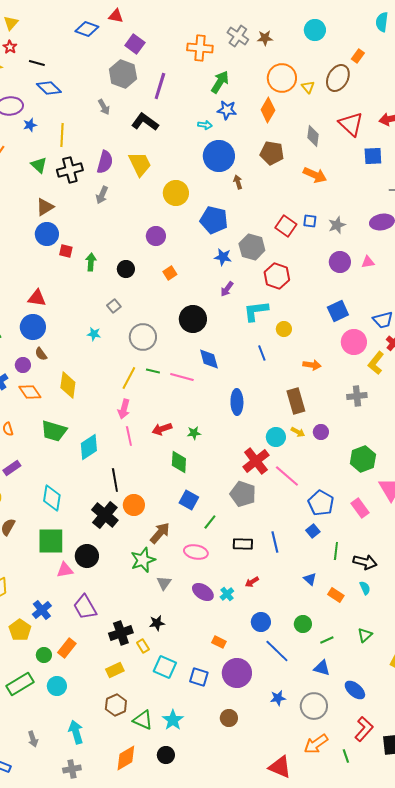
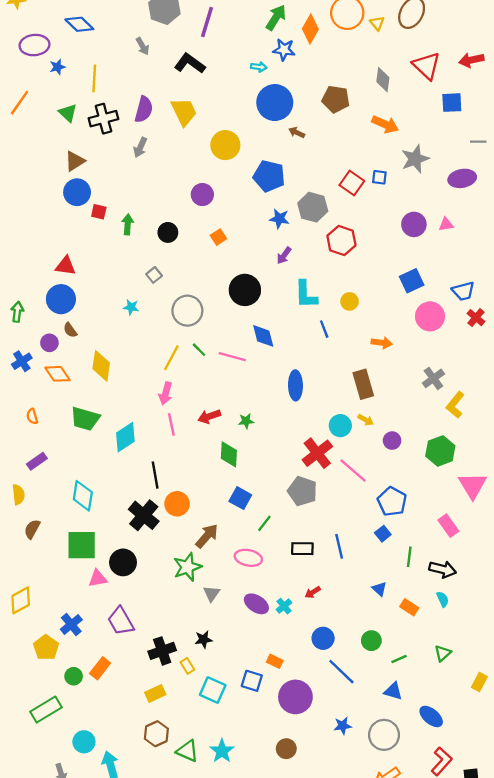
orange diamond: (268, 110) -> (310, 29), moved
brown arrow: (238, 182) -> (297, 132), turned -48
gray star: (337, 225) -> (415, 159), moved, size x1.4
cyan L-shape: (256, 311) -> (306, 295), moved, turned -84
yellow L-shape: (376, 363) -> (455, 405), moved
green line: (153, 371) -> (199, 350), turned 32
gray cross: (357, 396) -> (433, 378), turned -30
purple circle: (321, 432) -> (392, 441), moved
pink rectangle: (360, 508) -> (448, 526), moved
blue square: (199, 677) -> (252, 681), moved
cyan circle: (57, 686) -> (84, 742), moved

